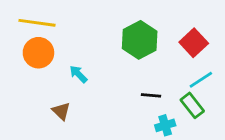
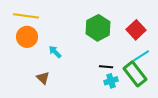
green rectangle: (192, 105) -> (135, 74), size x1.4
cyan cross: (165, 125) -> (111, 81), moved

